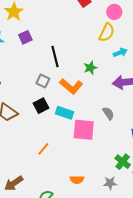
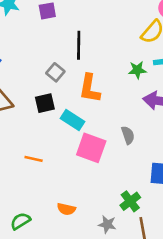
green star: (90, 68) -> (137, 70), moved
orange L-shape: (71, 86) -> (90, 88), turned 45
orange line: (43, 149) -> (34, 159), turned 48

